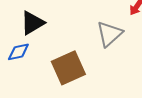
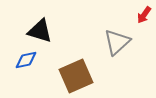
black triangle: (32, 23) -> (40, 31), turned 48

